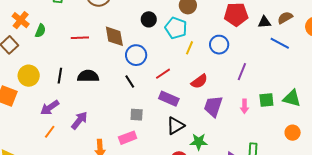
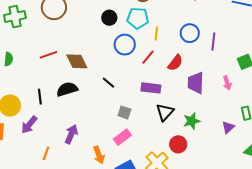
brown diamond: (114, 36) -> (77, 61), moved
blue circle: (219, 45) -> (190, 33), moved
blue circle: (136, 55) -> (125, 45), moved
red line: (163, 74) -> (148, 57), moved
pink arrow: (244, 106) -> (227, 83), moved
purple arrow: (50, 108) -> (29, 125), moved
gray square: (137, 115) -> (124, 112), turned 32

